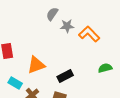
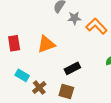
orange triangle: (36, 65) -> (46, 44), moved

